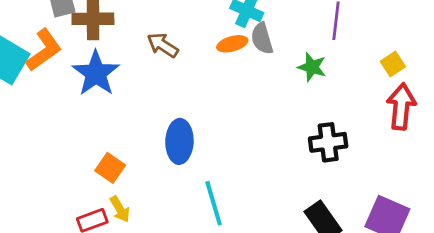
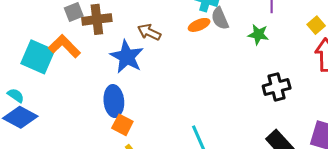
orange L-shape: (44, 50) -> (65, 46), turned -92
blue star: (96, 73) -> (127, 57), moved
blue ellipse: (179, 141) -> (114, 101), moved

